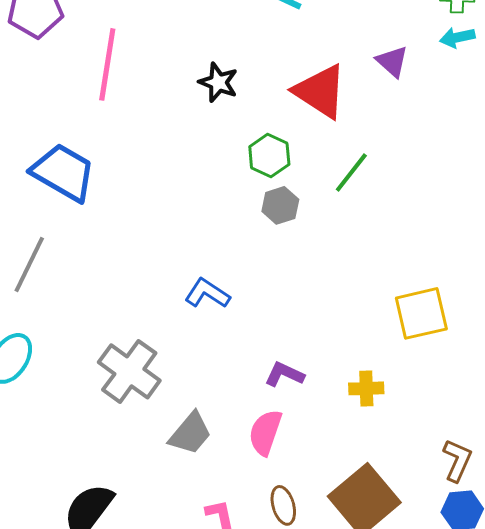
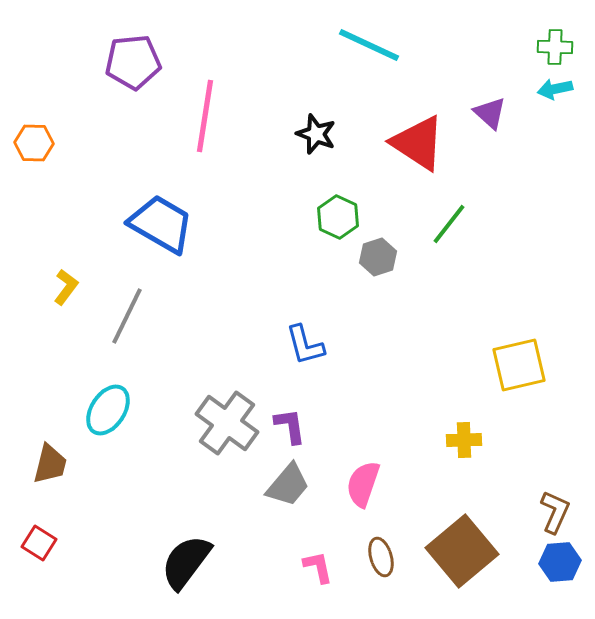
green hexagon: (269, 155) -> (338, 217), moved
blue L-shape: (207, 293) -> (305, 345), turned -138
purple L-shape: (284, 374) -> (290, 426), moved, turned 57

